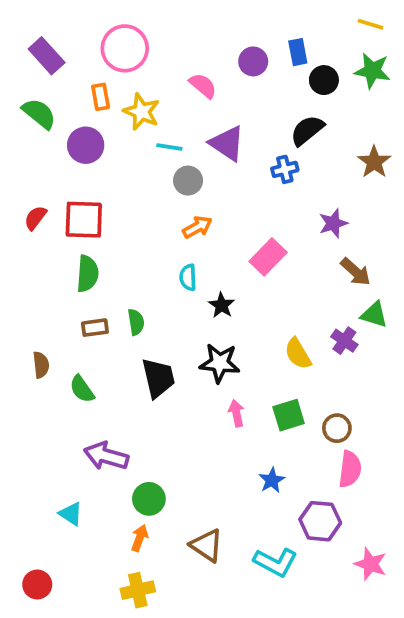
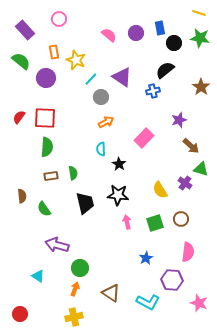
pink circle: (125, 48) -> (59, 19), moved, size x0.6
pink semicircle: (203, 86) -> (109, 35), moved
cyan line: (169, 147) -> (91, 79), turned -56
brown circle: (337, 428) -> (181, 219), moved

